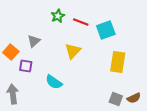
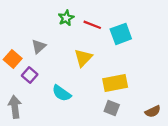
yellow rectangle: (118, 62) -> (115, 83), moved, turned 70
purple square: (26, 66) -> (30, 75), turned 32
gray square: (116, 99) -> (112, 108), moved

